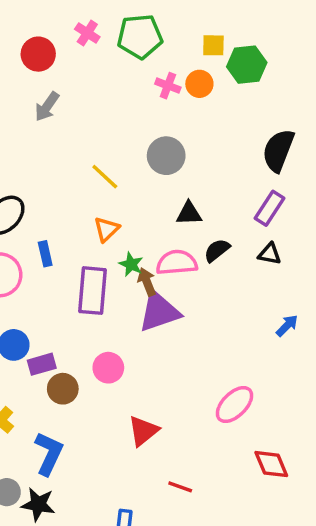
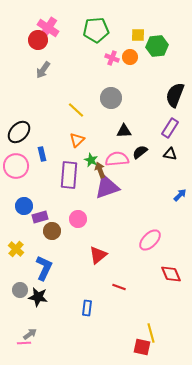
pink cross: (87, 33) -> (48, 28), moved, size x1.5

